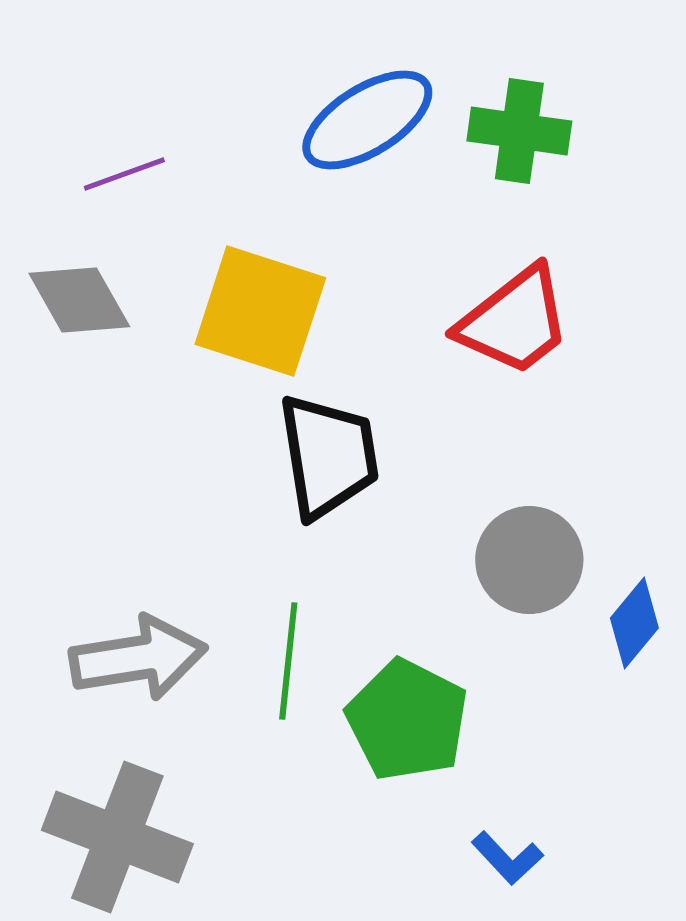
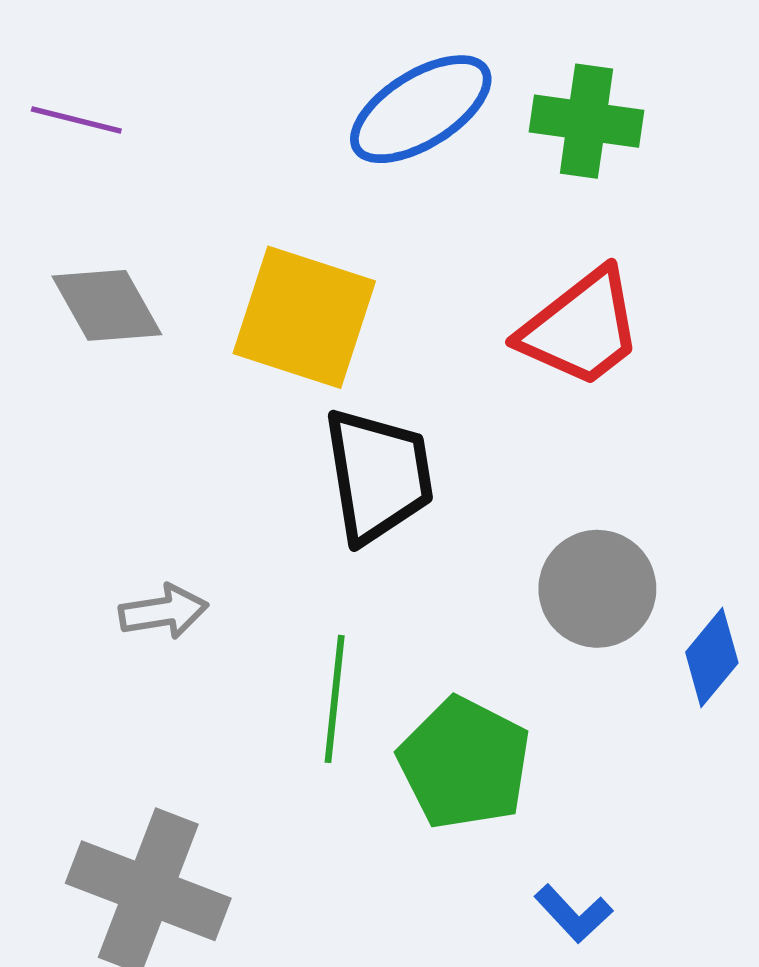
purple line: (124, 174) -> (76, 120), moved, turned 34
gray arrow: (138, 658) -> (164, 612), moved, size x0.6

